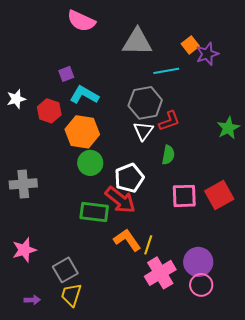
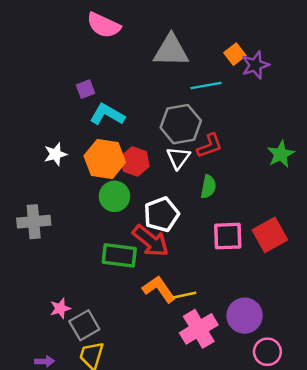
white star: (16, 99) -> (55, 154), moved
red hexagon: (49, 111) -> (135, 161), moved
yellow line: (148, 245) -> (184, 295), turned 60
pink star: (24, 250) -> (60, 308), moved, size x0.7
pink circle: (201, 285) -> (267, 352), moved

